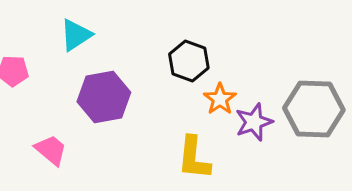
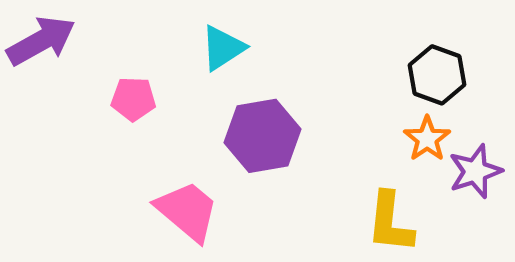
black hexagon: (189, 61) -> (437, 75), moved
pink trapezoid: (51, 150) -> (187, 211), size x1.4

